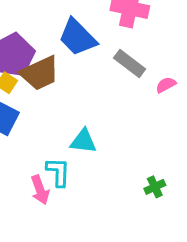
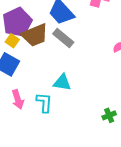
gray rectangle: (130, 64) -> (63, 38), moved
pink arrow: (40, 190) -> (18, 99), moved

